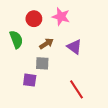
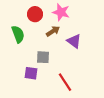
brown arrow: (46, 44) -> (53, 31), moved
red line: (77, 89) -> (65, 82), moved

